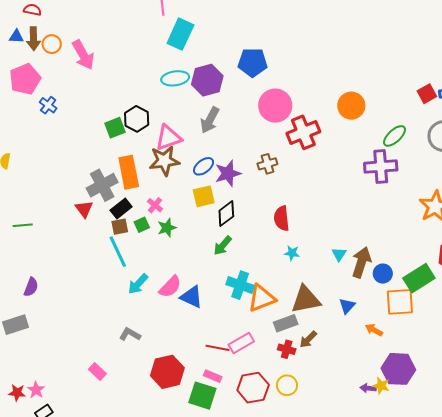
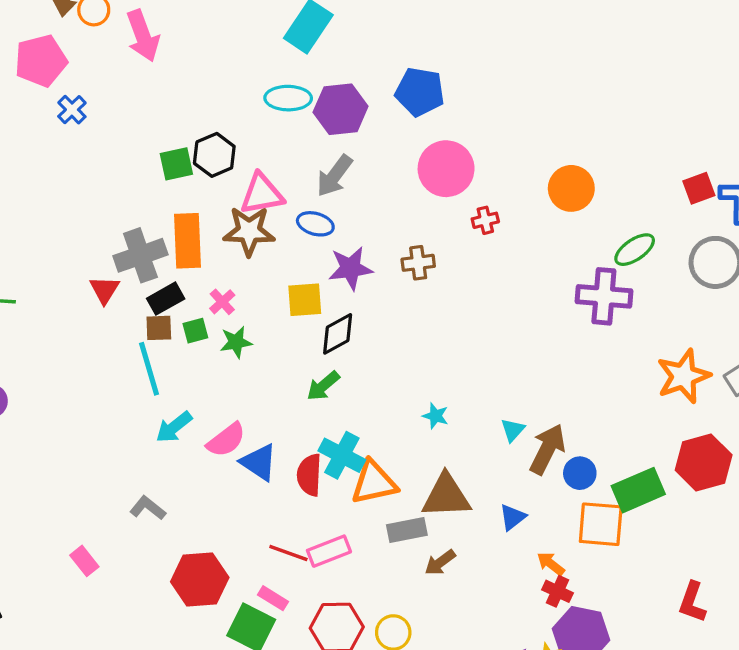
red cross: (303, 132) -> (485, 220), size x0.5
blue ellipse: (204, 166) -> (315, 224), moved, turned 45
red semicircle: (282, 218) -> (309, 475), moved
red cross: (287, 349) -> (558, 591), moved

